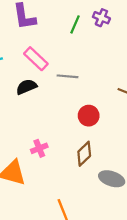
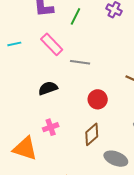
green line: (75, 24) -> (75, 16), moved
black semicircle: (26, 87) -> (48, 88), moved

